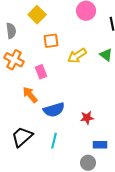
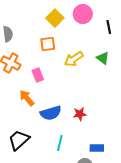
yellow square: (37, 15) -> (55, 18), moved
red star: (87, 118) -> (80, 114), moved
cyan line: (54, 141) -> (60, 143), moved

